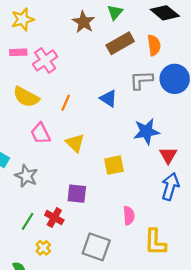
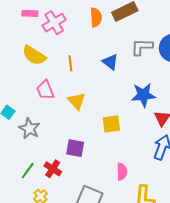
orange semicircle: (154, 45) -> (96, 17), moved
orange line: (66, 103) -> (70, 63), turned -35

